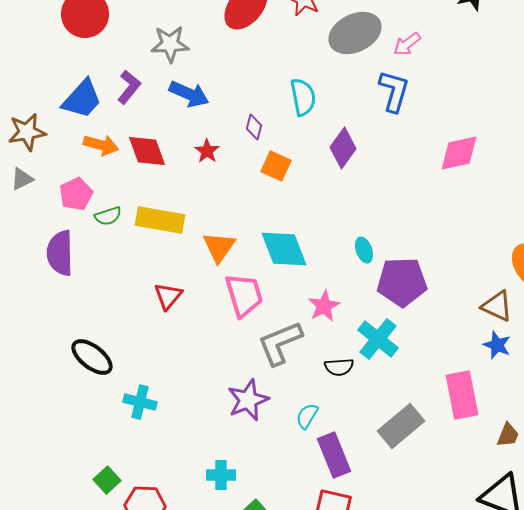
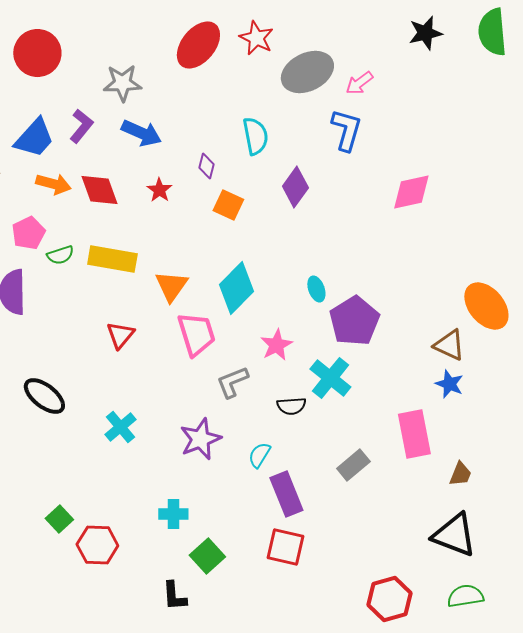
cyan diamond: (284, 249) -> (236, 288), turned 66
purple pentagon: (402, 282) -> (354, 321), turned -30
gray L-shape: (280, 343) -> (232, 382), size x0.7
cyan cross: (140, 402) -> (120, 427), moved, turned 36
gray rectangle: (401, 426) -> (353, 465), size x0.7

